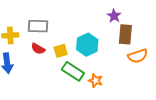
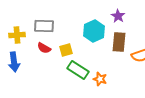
brown rectangle: (125, 34) -> (119, 42), moved
cyan hexagon: (87, 45) -> (94, 31), moved

